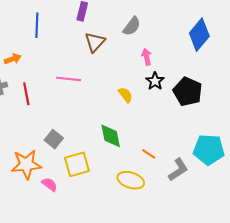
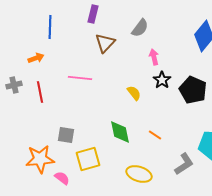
orange arrow: (13, 59) -> (36, 58), moved
gray square: (54, 139) -> (66, 135), turned -30
orange line: (149, 154) -> (155, 135), moved

